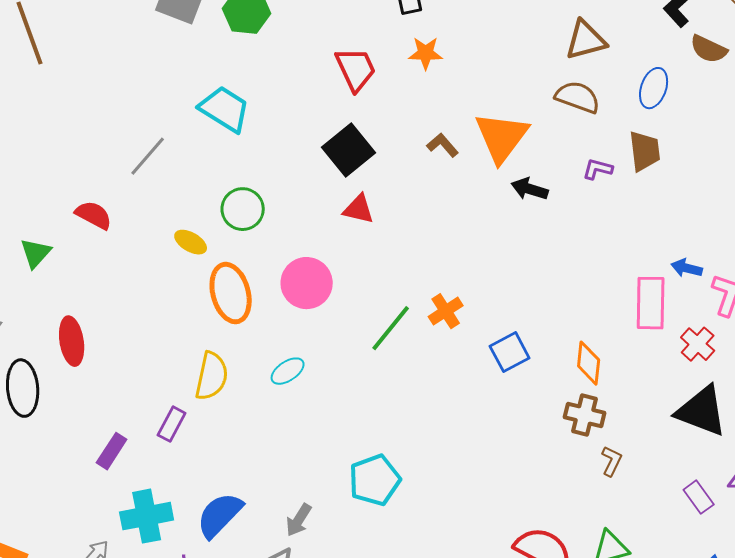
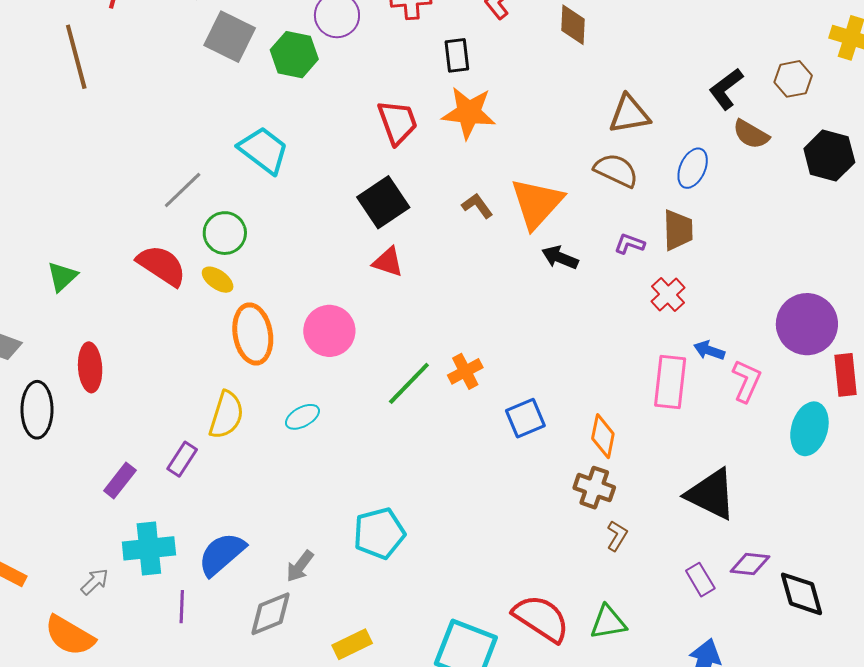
orange star: (426, 53) -> (469, 113), size x1.6
green circle: (243, 209) -> (225, 233), moved
red semicircle: (94, 215) -> (162, 265), moved, size x1.4
red cross: (698, 344) -> (668, 294), moved

